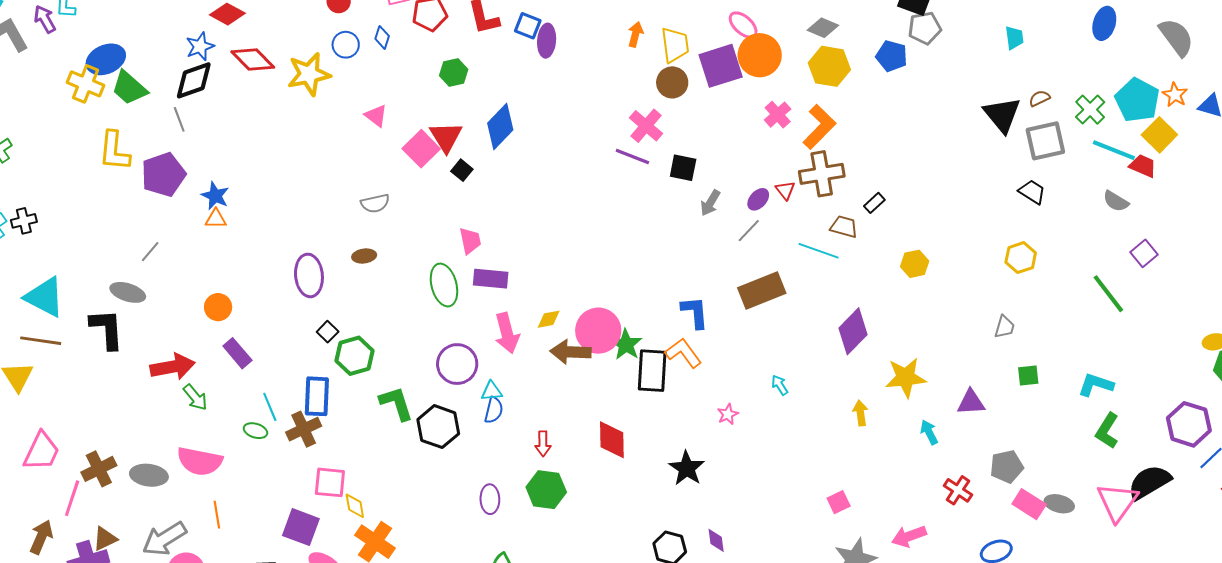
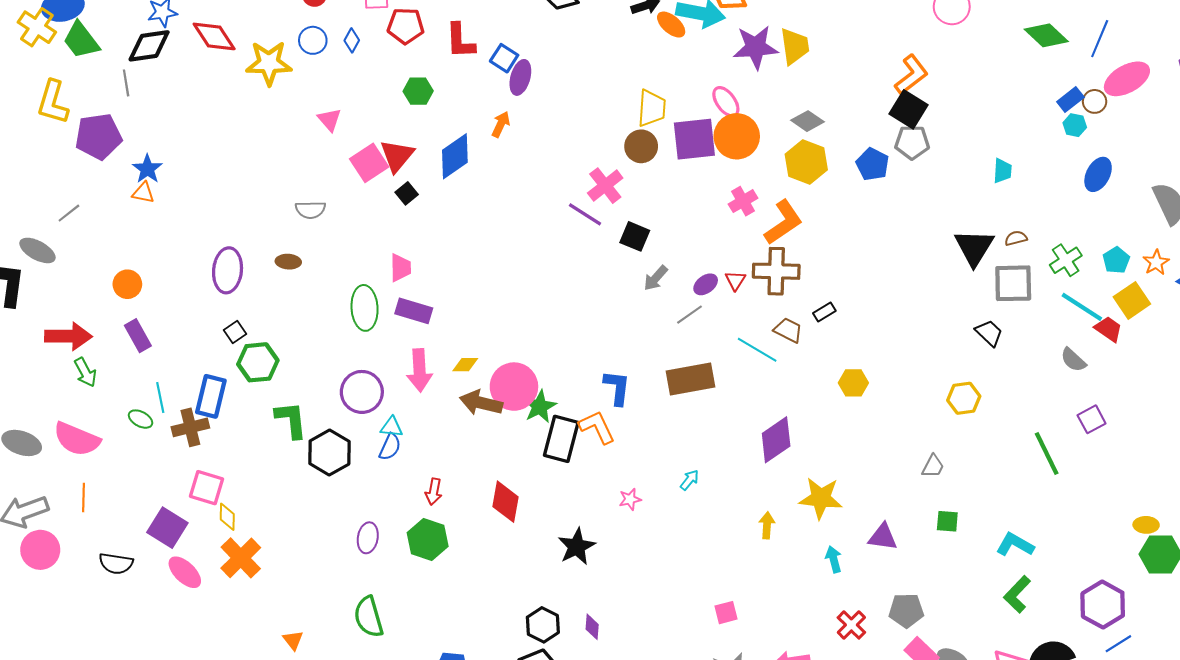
orange arrow: (635, 34) -> (501, 124), moved
cyan pentagon: (1137, 100) -> (1116, 260), size x0.6
cyan arrow: (780, 385) -> (690, 480), turned 60

